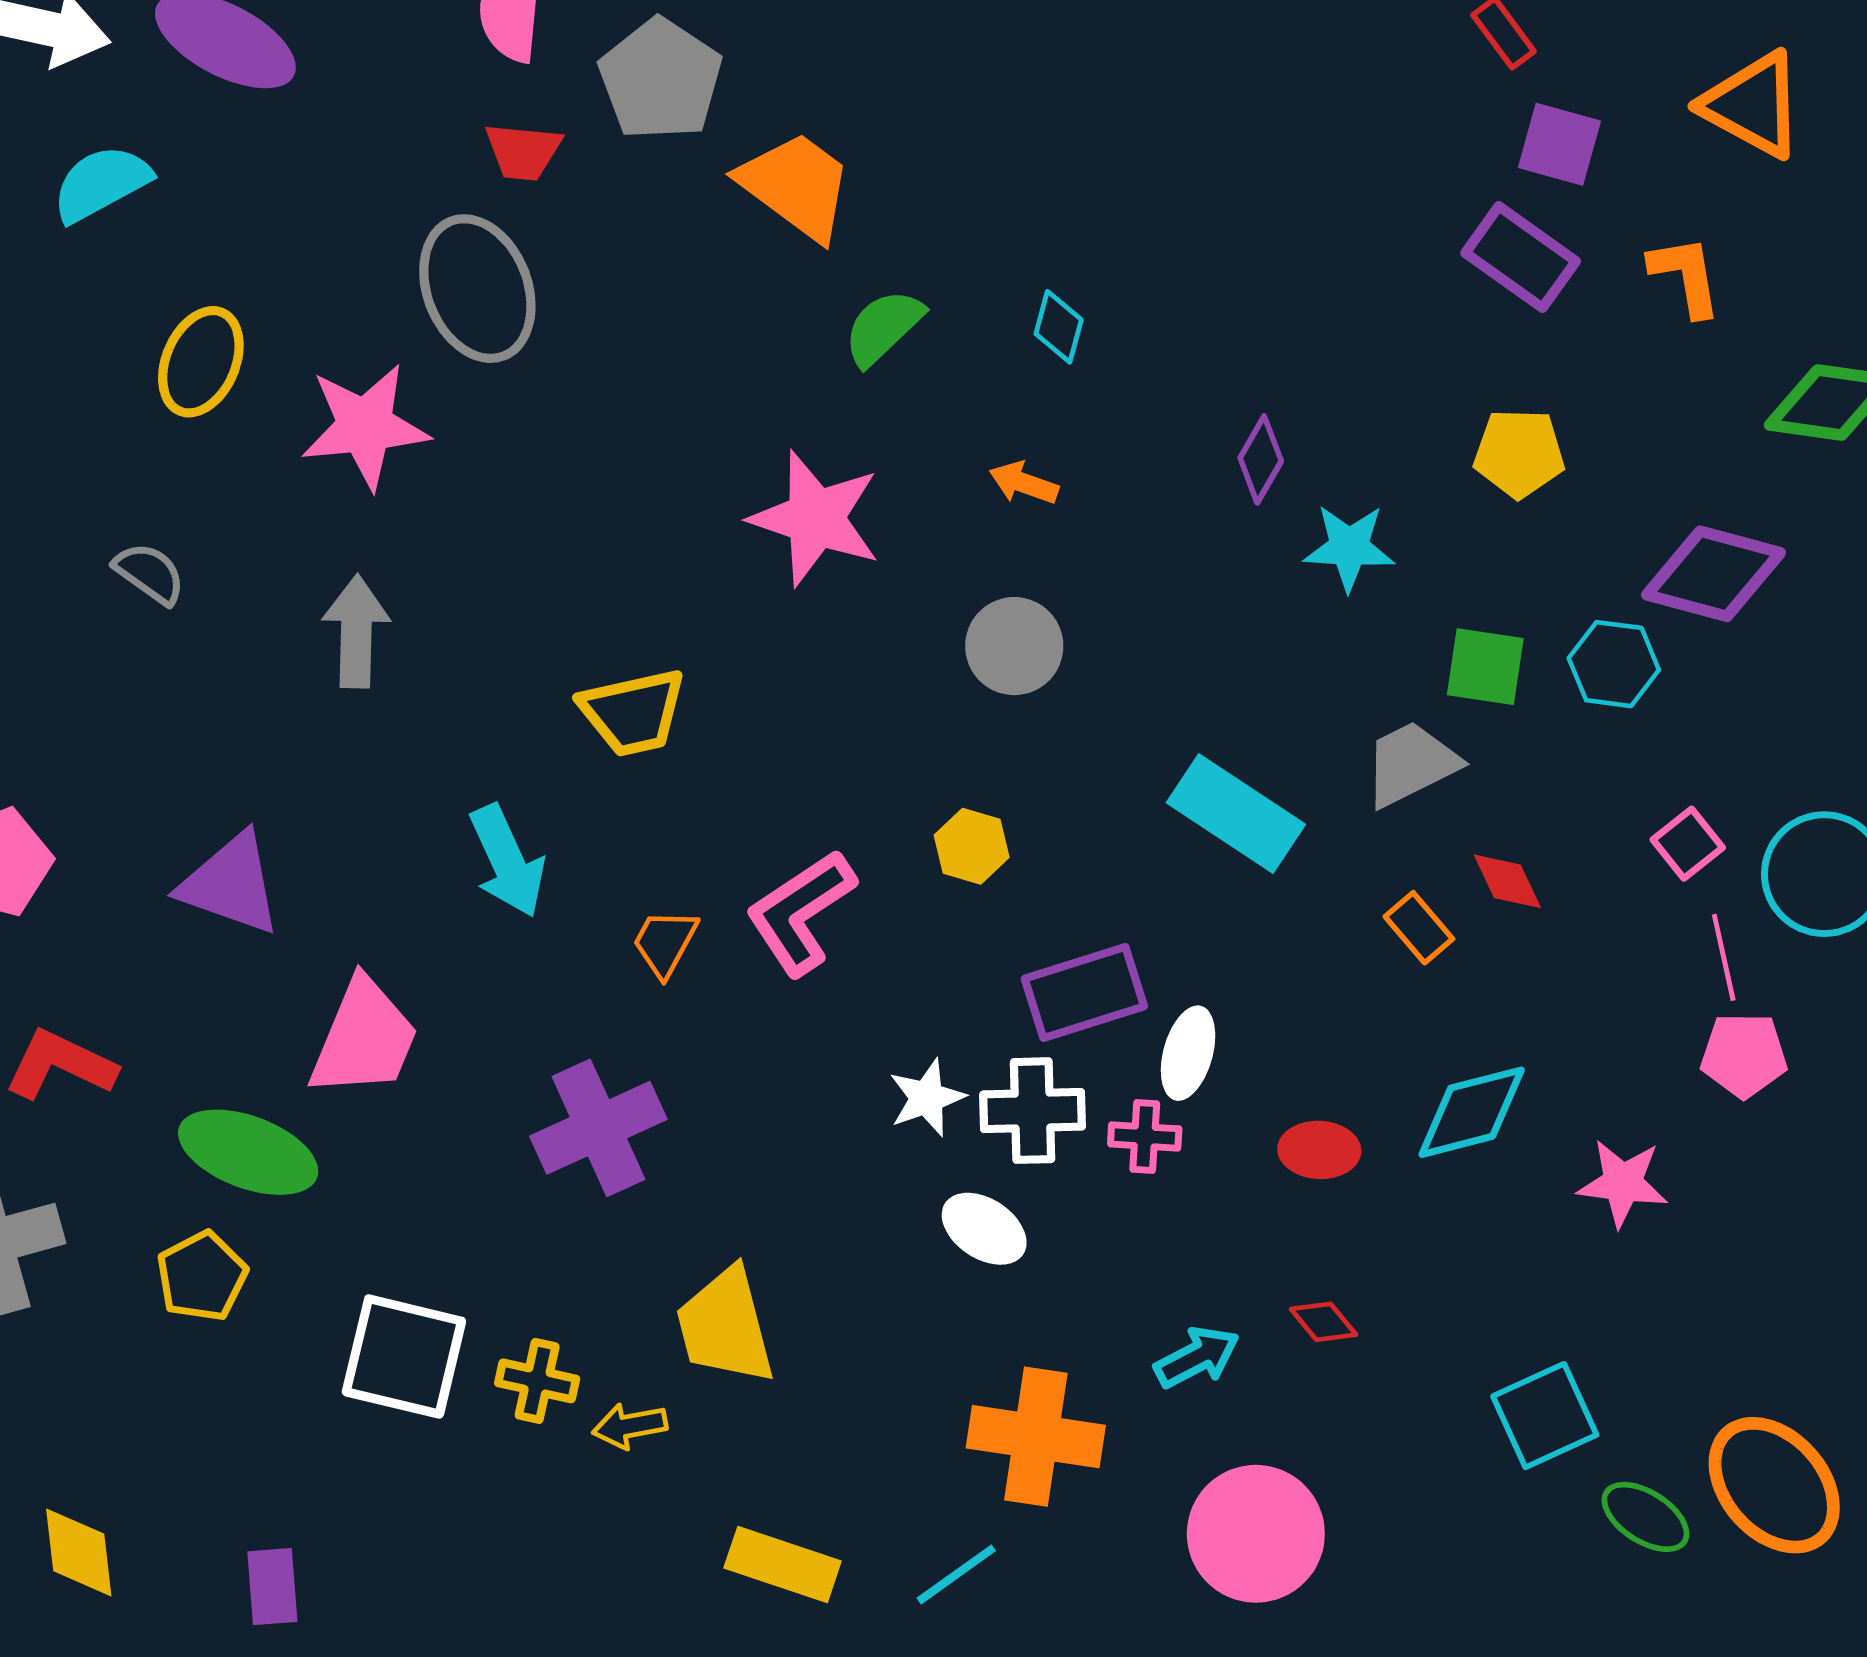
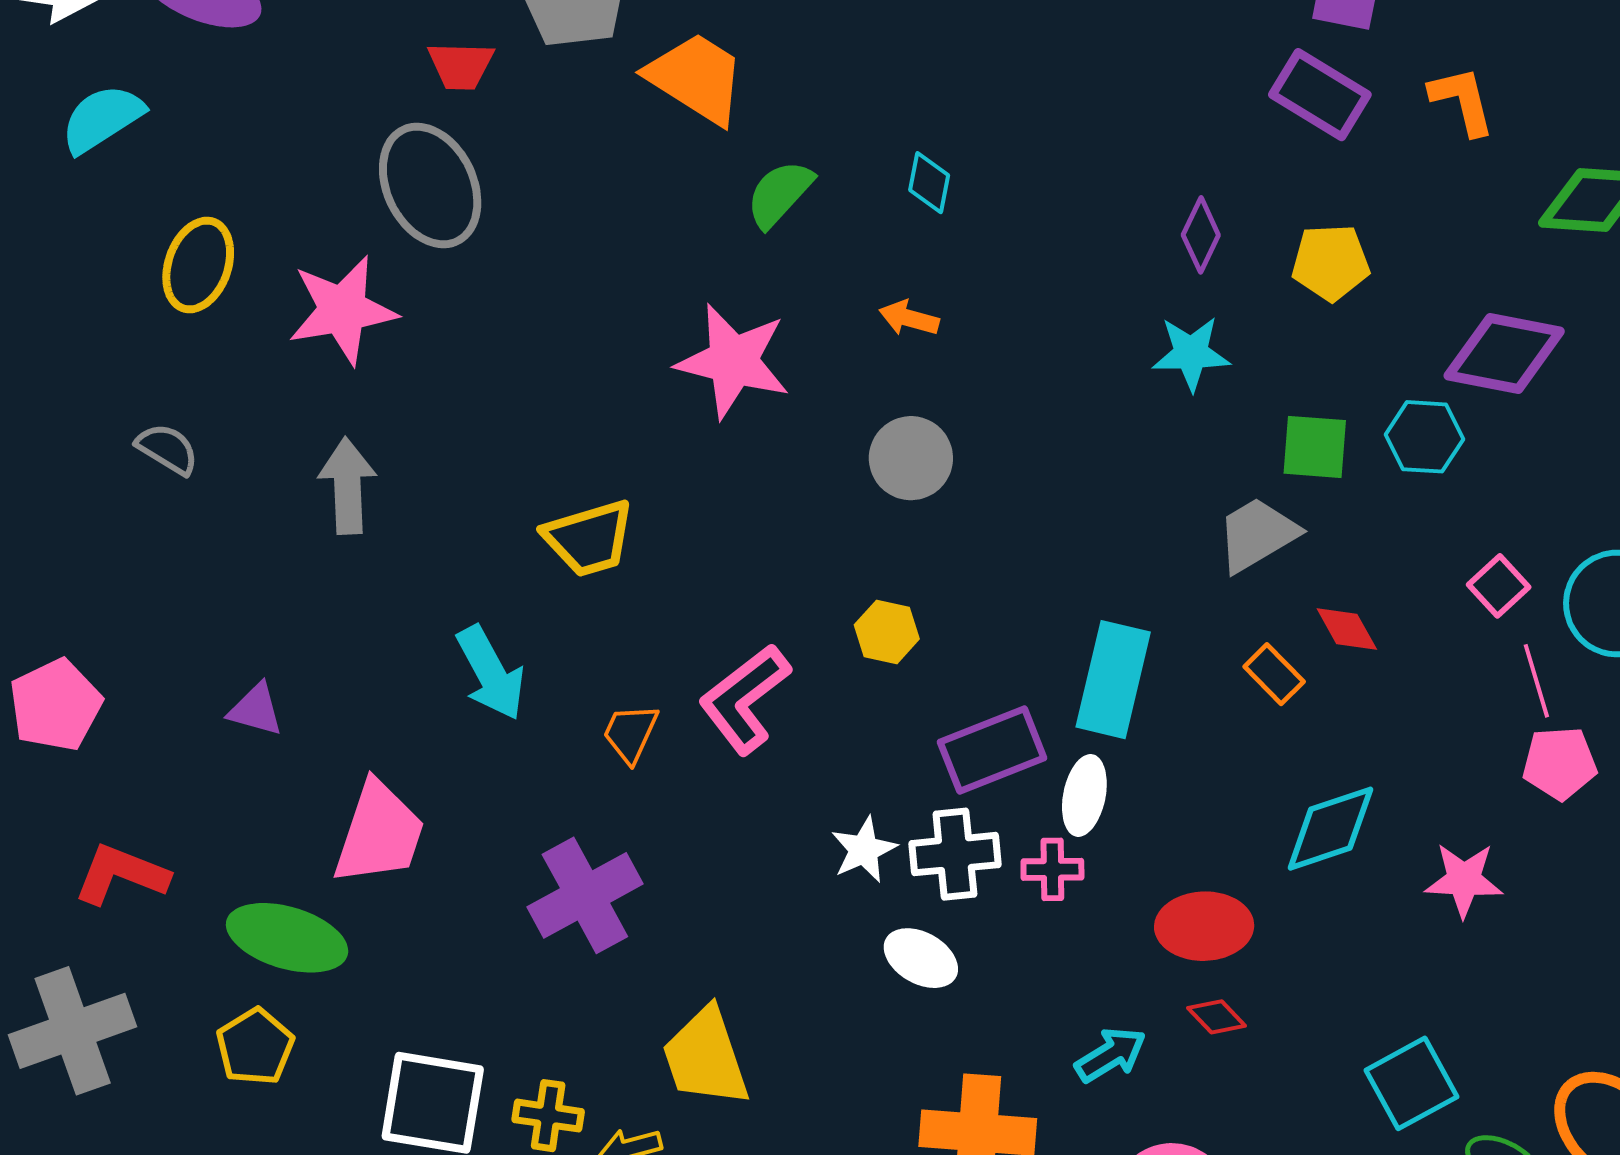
purple diamond: (1261, 459) -> (1201, 235), moved
cyan rectangle: (1236, 813) -> (1113, 680), moved, turned 74
purple triangle: (231, 884) -> (256, 710), size x0.6
red ellipse: (1319, 1150) -> (1204, 926), moved, size x1.4

